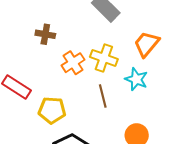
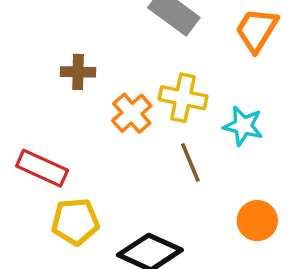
orange trapezoid: (147, 44) -> (257, 30), moved
yellow pentagon: (52, 110) -> (75, 222), moved

